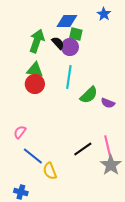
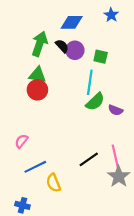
green square: (76, 34) -> (101, 57), moved
cyan line: (69, 77) -> (90, 82), moved
blue line: (33, 156) -> (35, 167), turned -65

